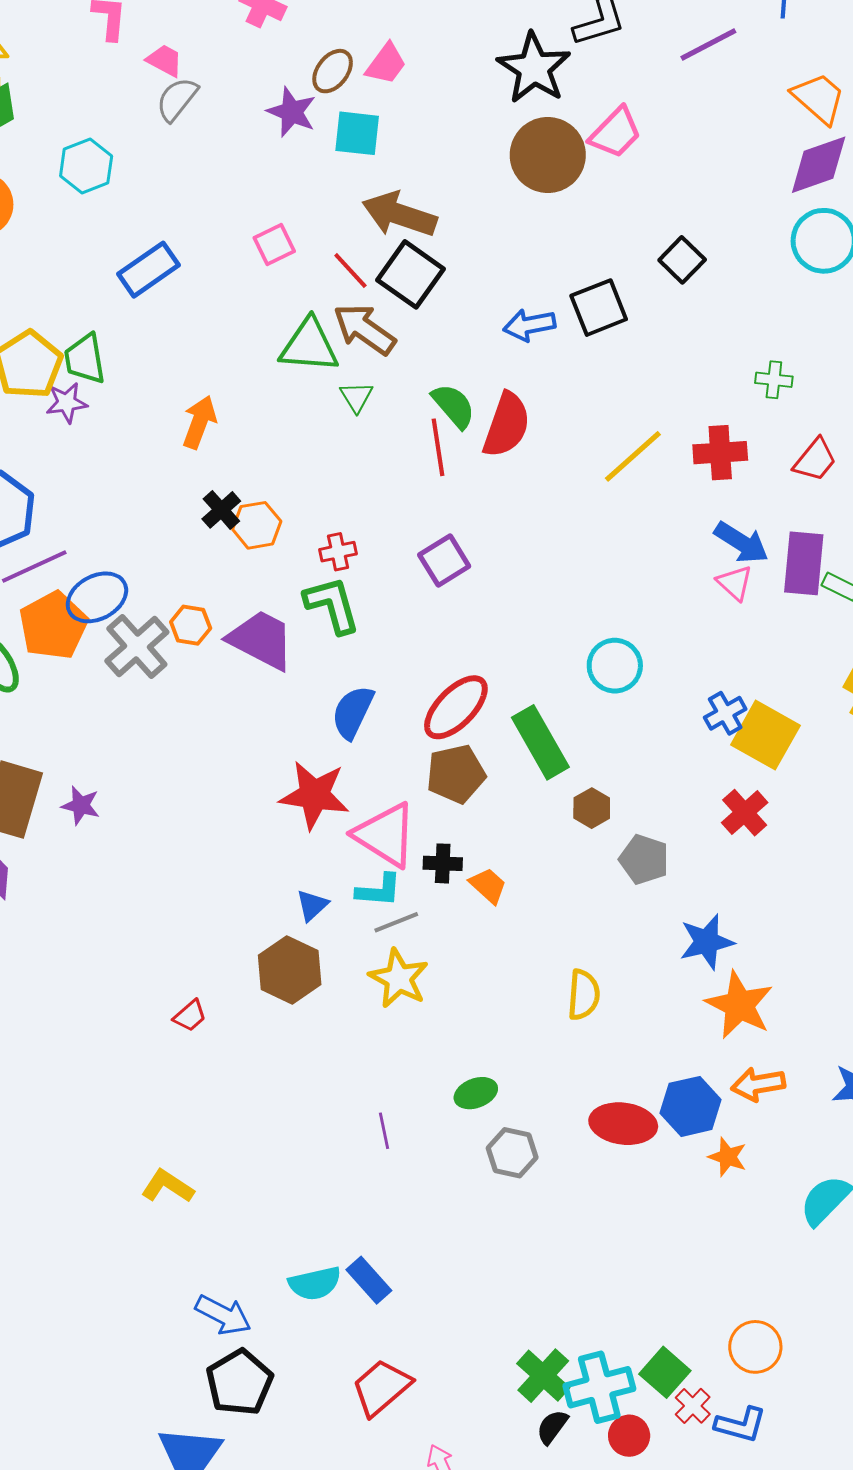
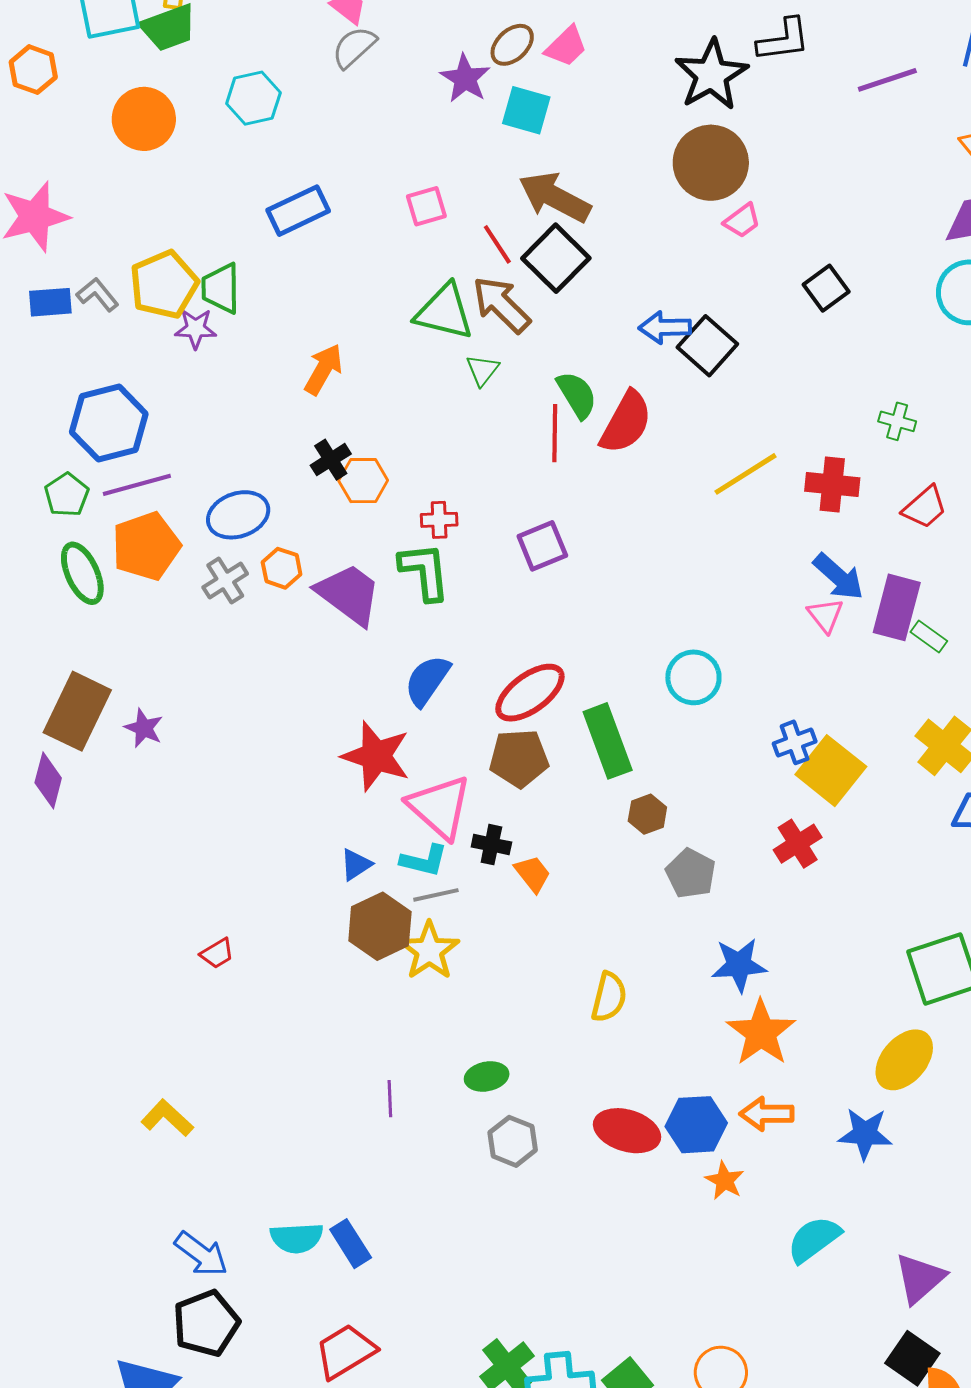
pink trapezoid: (615, 133) -> (742, 221), moved, size x0.7
black square: (599, 308) -> (707, 346), moved, turned -36
blue ellipse: (97, 597) -> (238, 515), moved
gray cross: (137, 646) -> (225, 581), size x0.7
brown hexagon: (290, 970) -> (380, 926), moved

